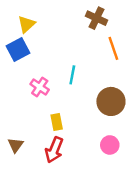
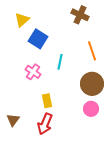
orange line: (113, 48) -> (92, 51), moved
blue square: (18, 50) -> (38, 39), moved, turned -30
pink circle: (110, 145) -> (91, 109), moved

